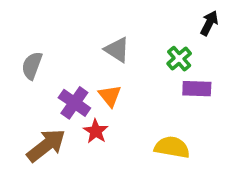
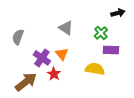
black arrow: (209, 23) -> (118, 13), turned 48
yellow semicircle: (172, 147) -> (95, 69), moved

